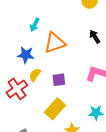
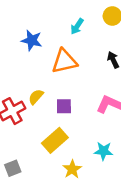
cyan arrow: (35, 25) -> (77, 26), moved
blue star: (26, 55) -> (32, 40), moved

